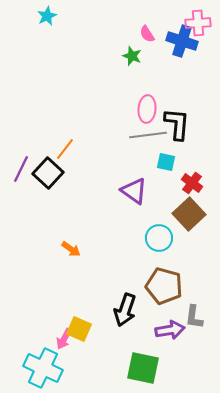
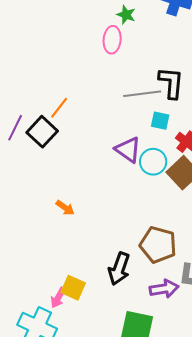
pink ellipse: (147, 109) -> (112, 40), moved
cyan circle: (159, 238) -> (153, 162), moved

